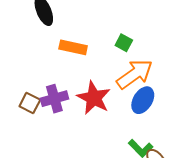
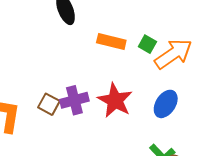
orange rectangle: (73, 47) -> (111, 42), moved
orange arrow: (135, 74) -> (173, 54), moved

